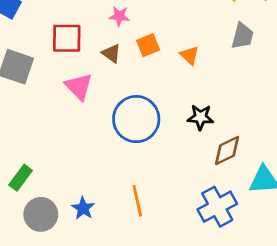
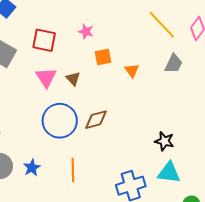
brown triangle: (111, 53) -> (73, 79), moved
black star: (200, 117) -> (164, 141), moved
blue circle: (136, 119) -> (60, 121), moved
brown diamond: (227, 150) -> (96, 120), moved

